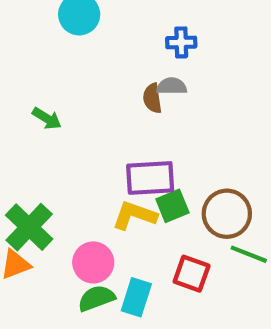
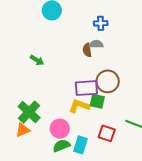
green square: (172, 206) -> (97, 101), turned 35
brown circle: (227, 214) -> (108, 81), moved

